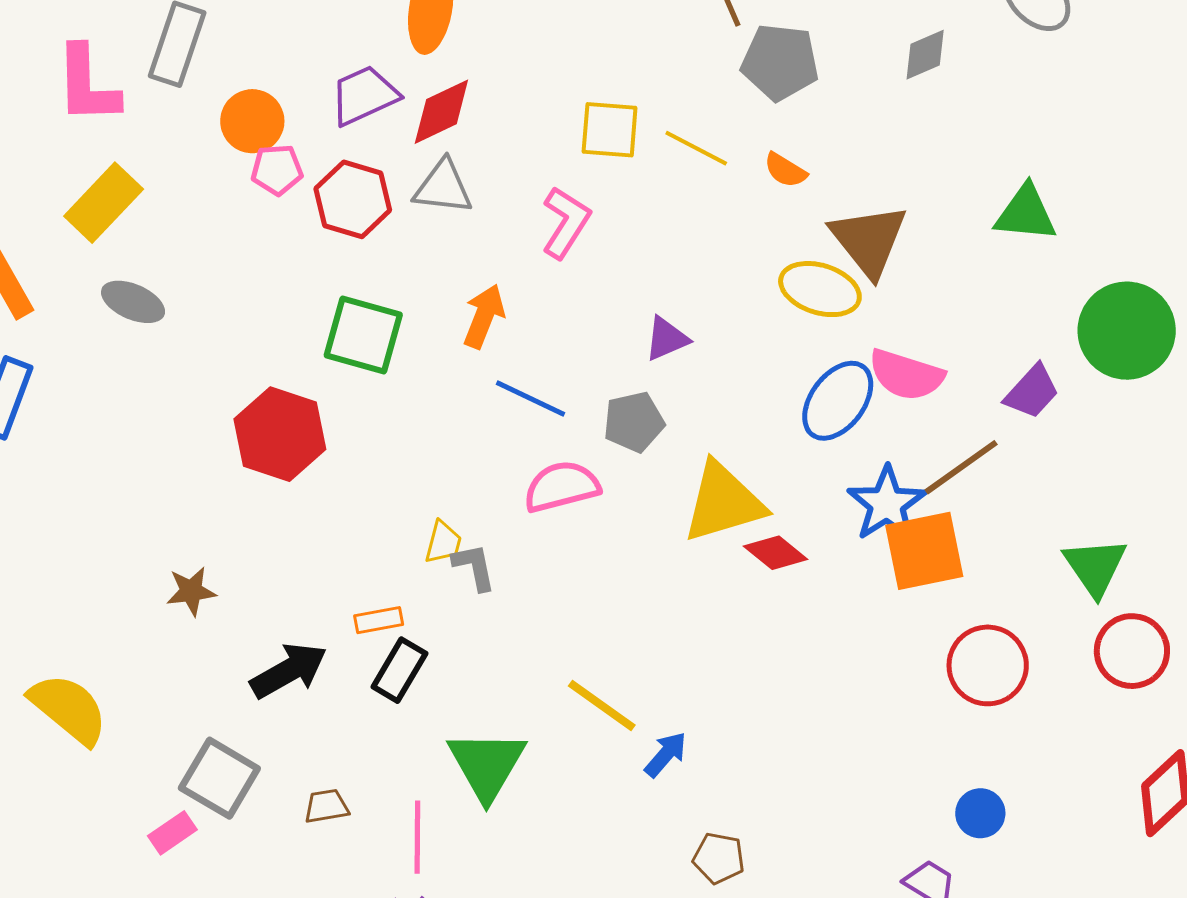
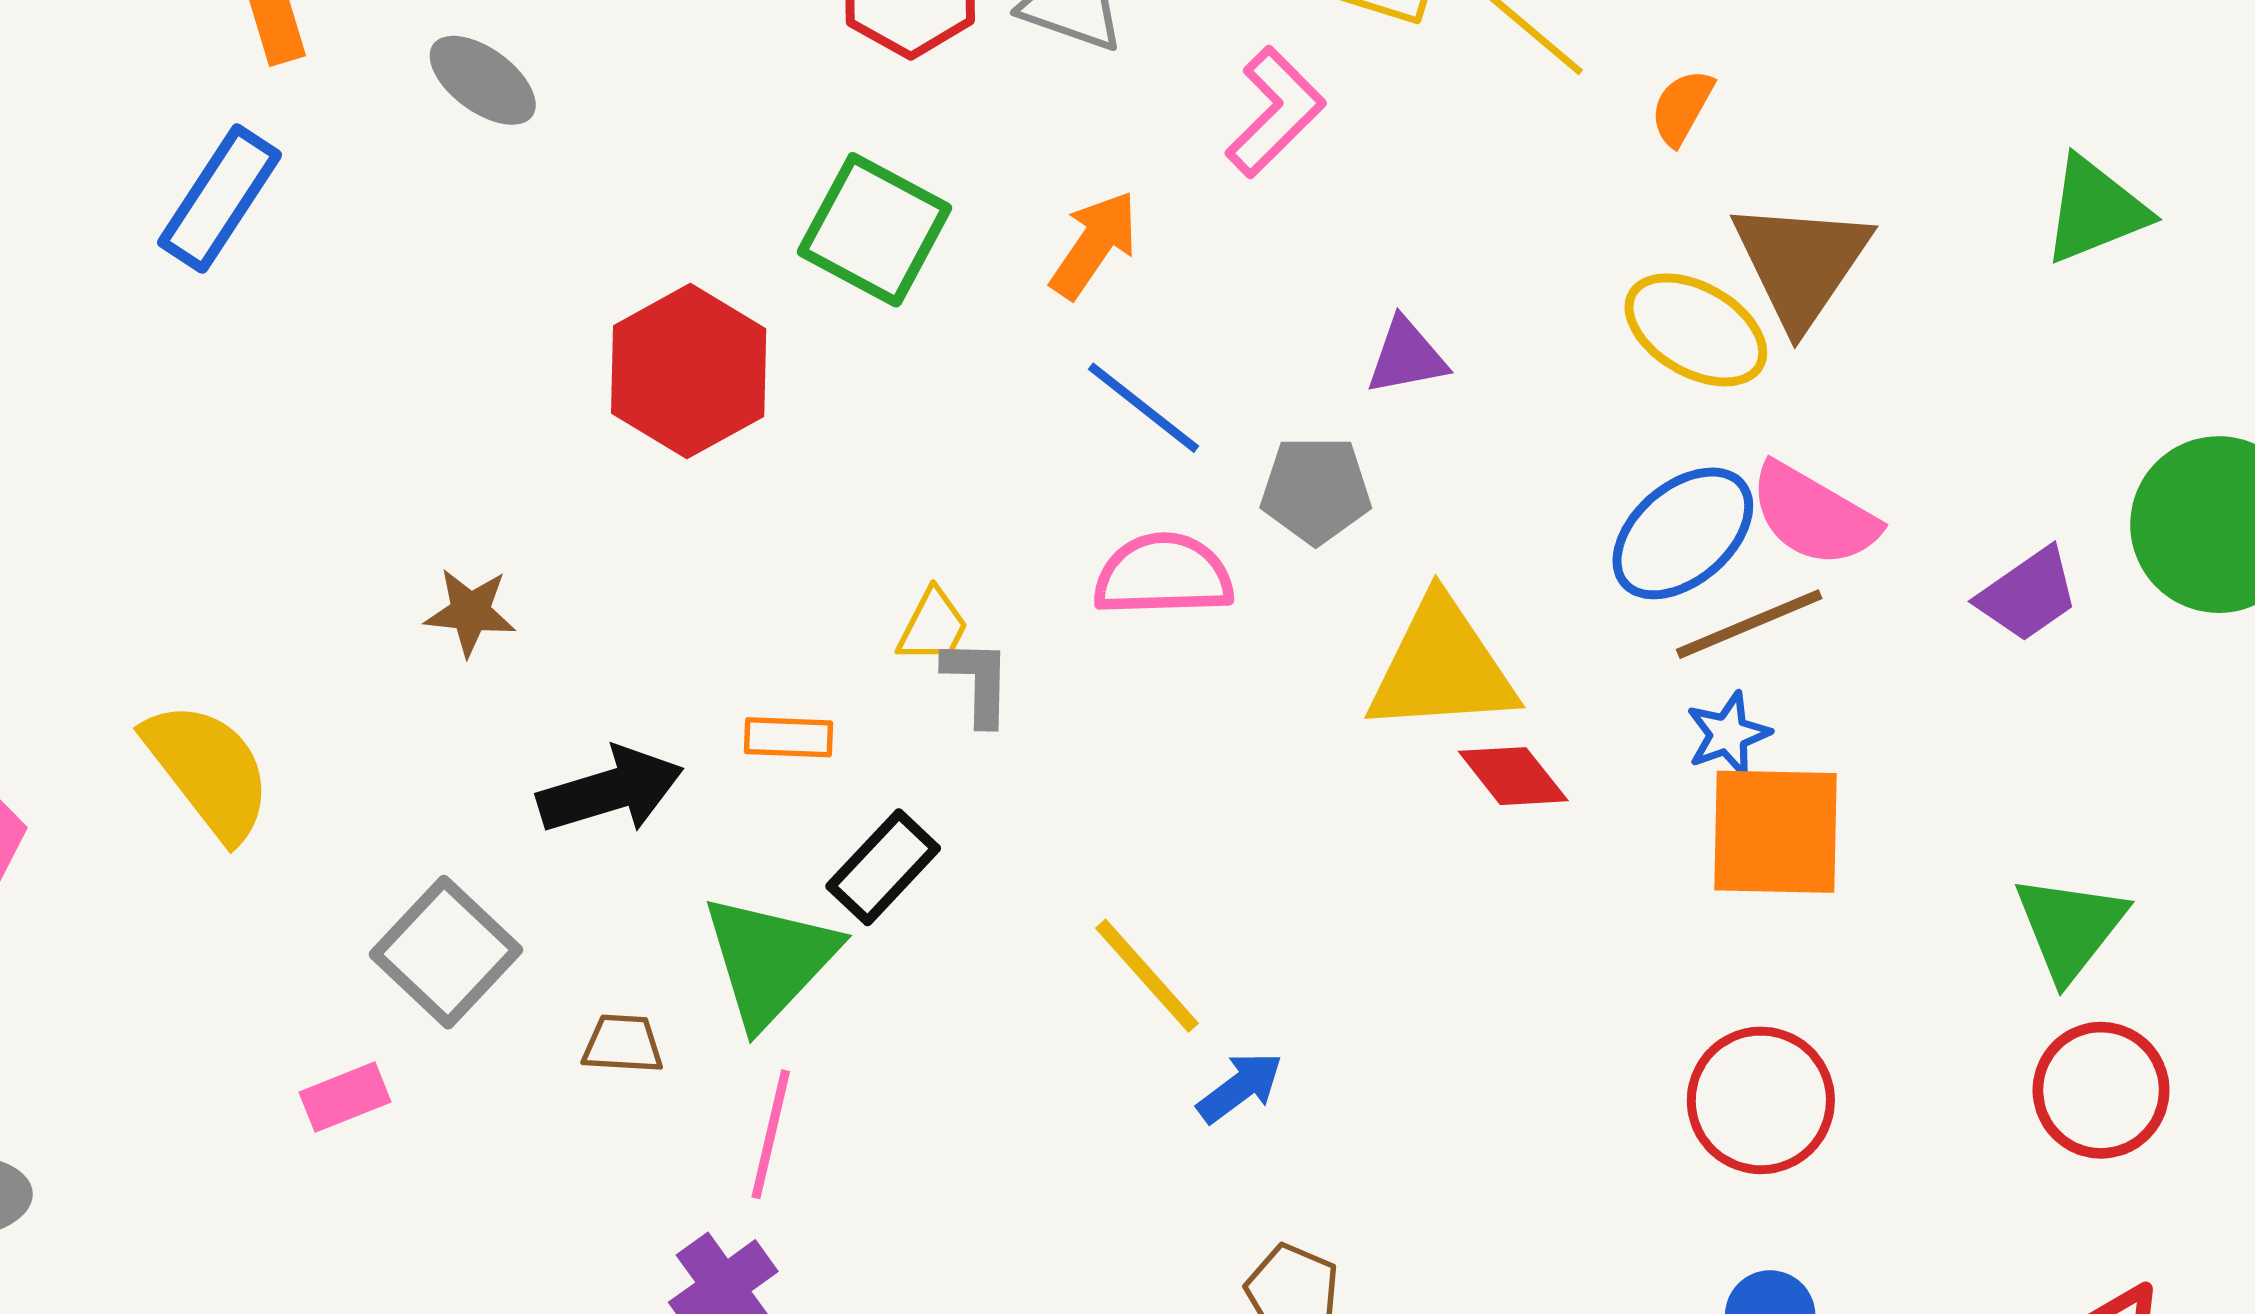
orange semicircle: (785, 170) -> (1682, 107), turned 75
green triangle: (1026, 213) -> (2095, 210), moved, turned -40
brown line: (961, 467) -> (1749, 624), moved
blue star: (887, 504) -> (1728, 734), size x0.6
red circle: (988, 665) -> (1761, 1100), moved
black rectangle: (399, 670) -> (883, 867), moved
green triangle: (487, 765) -> (770, 960), moved
pink rectangle: (172, 833) -> (345, 1097), moved

